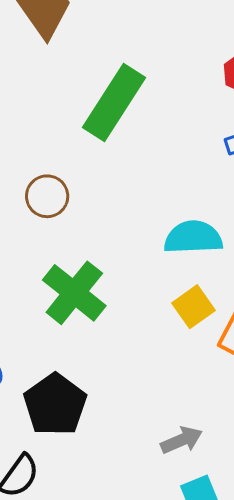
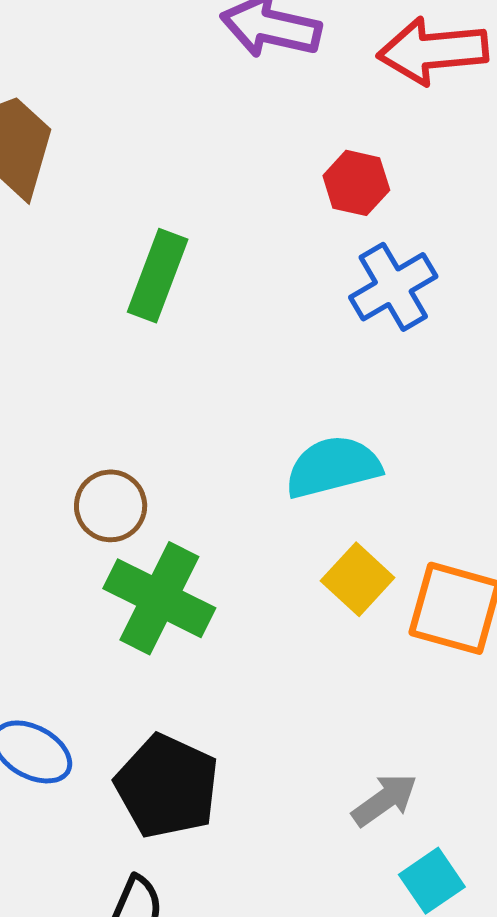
green rectangle: (114, 102) -> (158, 276), size x0.7
brown circle: (47, 196) -> (111, 506), moved

